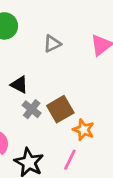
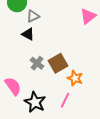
gray triangle: (52, 44) -> (33, 16), moved
black triangle: (19, 85) -> (28, 34), moved

